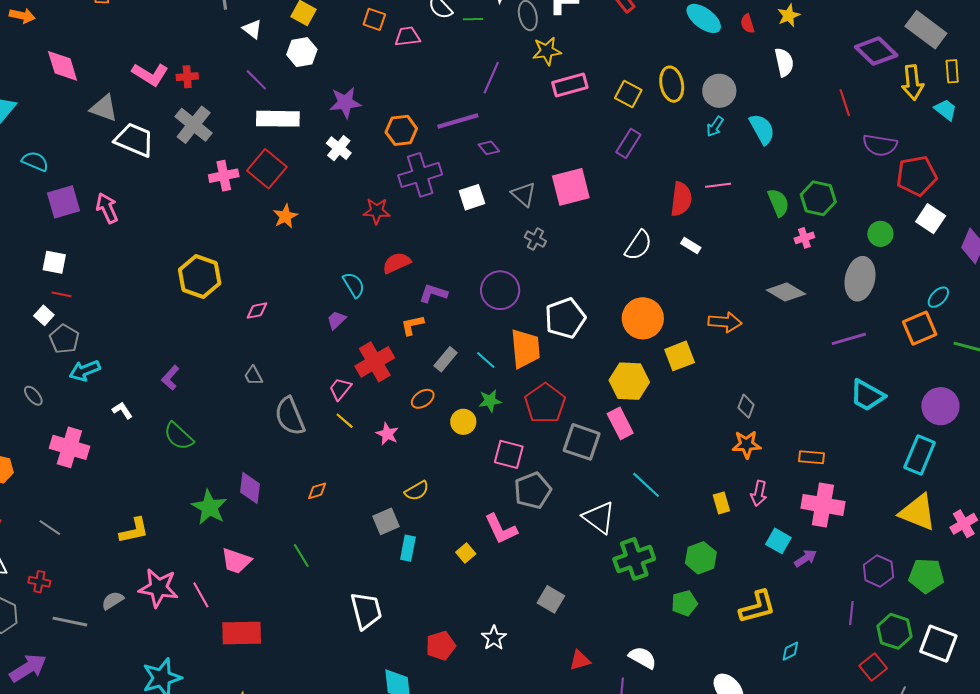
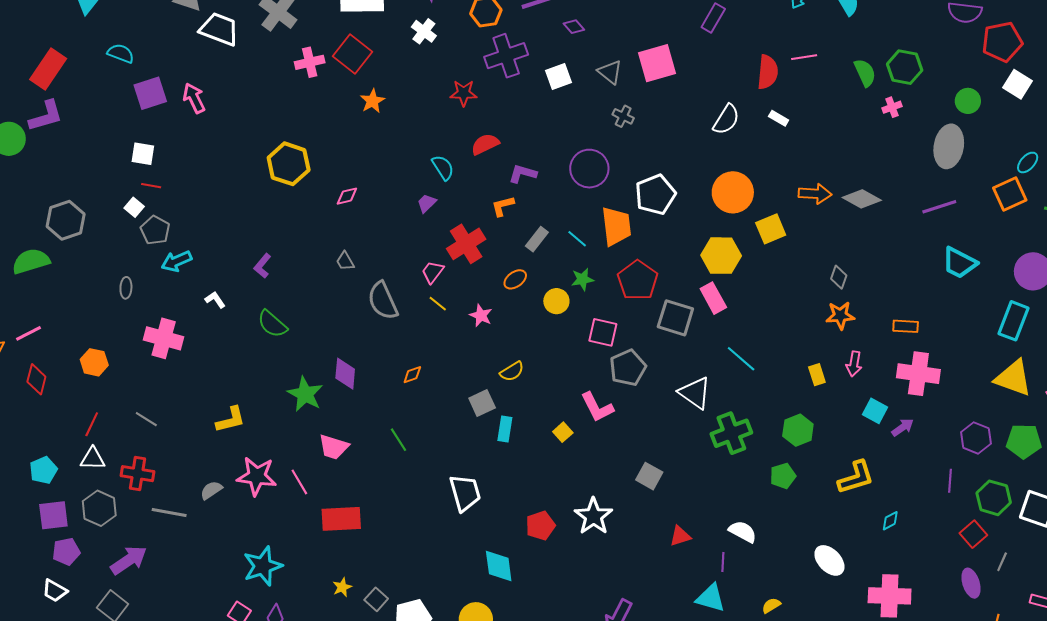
gray diamond: (786, 292) -> (862, 199), moved
gray ellipse: (33, 396) -> (126, 288), turned 45
red cross: (39, 582) -> (137, 474), size x1.5
white star: (494, 638) -> (593, 516), size x1.5

